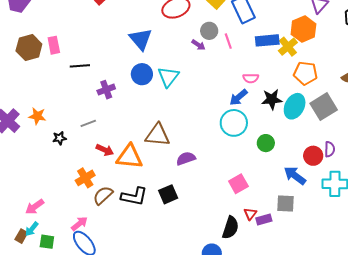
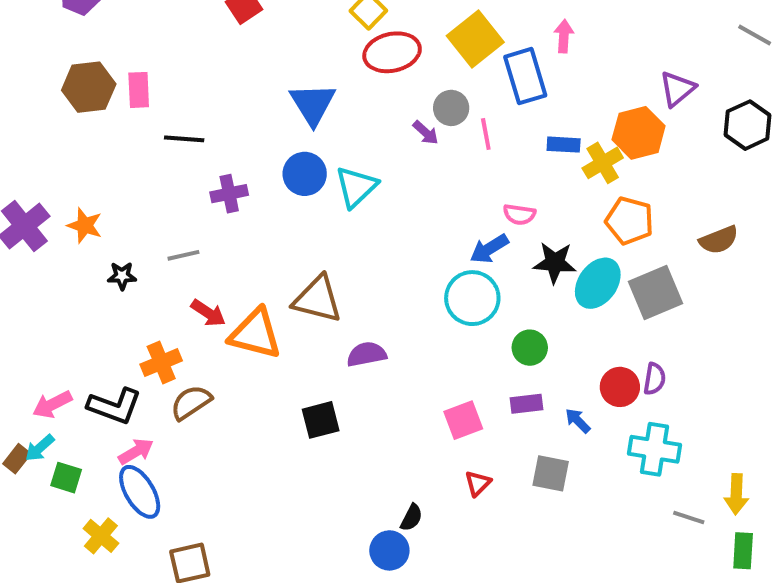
blue rectangle: (267, 40) -> (564, 145), size x0.7
blue arrow: (295, 176) -> (578, 421), size x0.6
black L-shape: (134, 196) -> (114, 406), moved
purple rectangle: (264, 220) -> (527, 404), moved
black semicircle: (230, 228) -> (411, 518), moved, size x0.6

